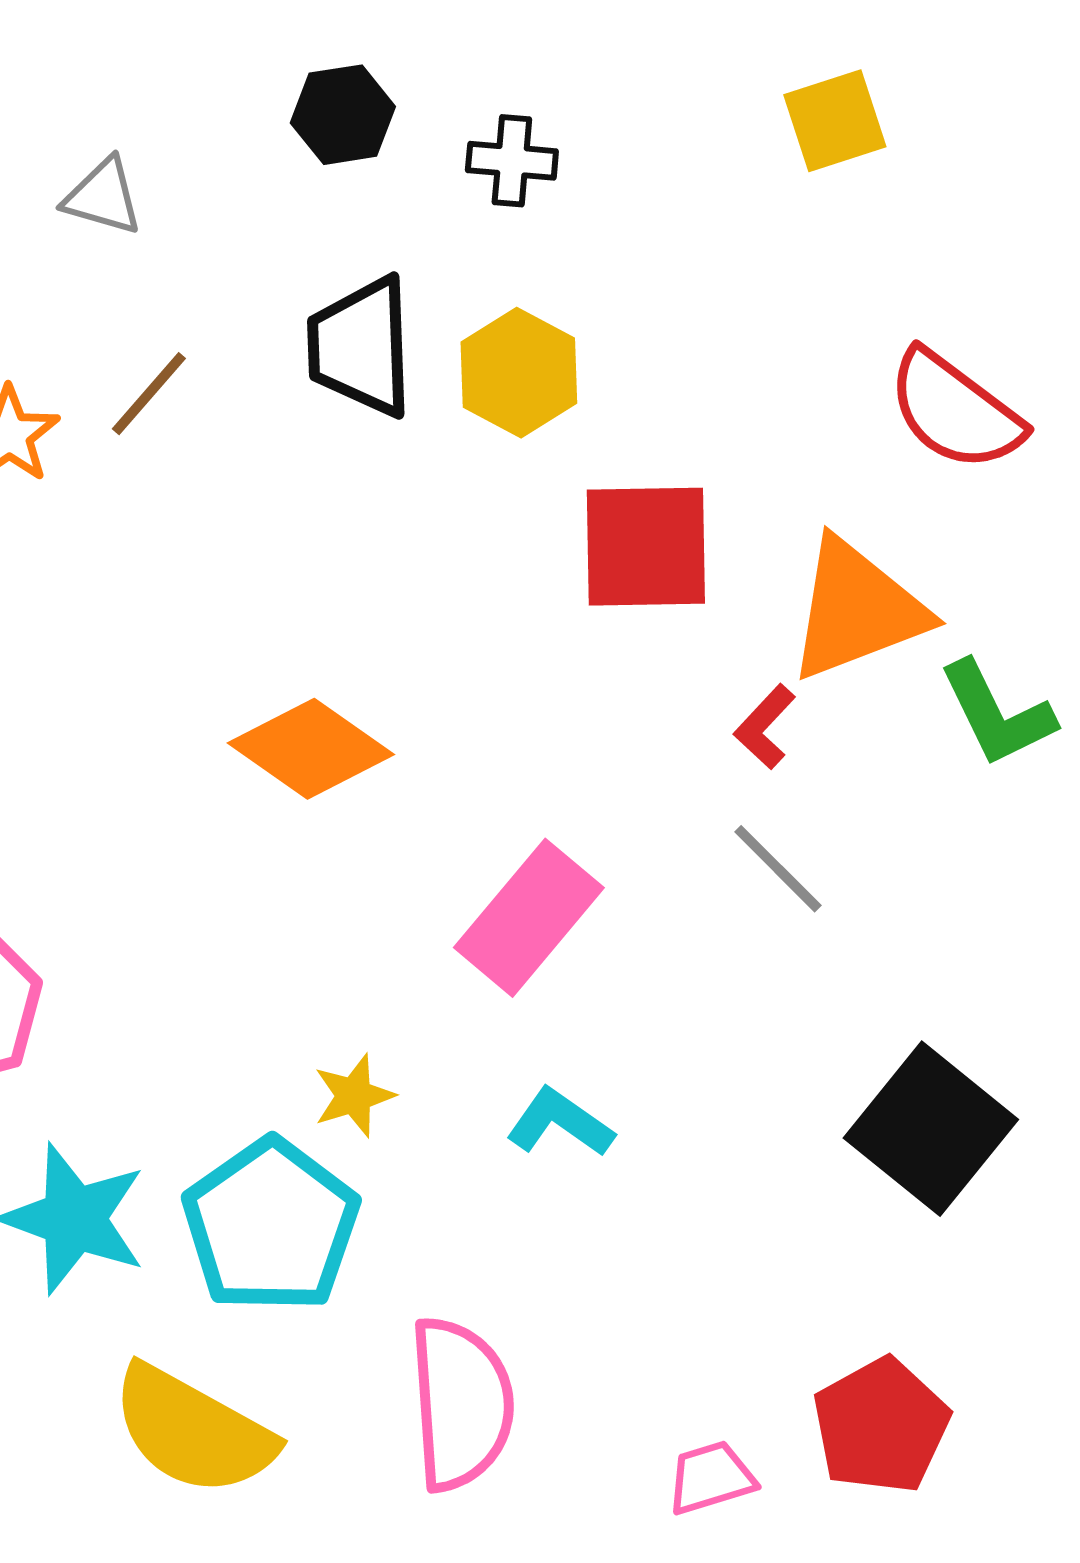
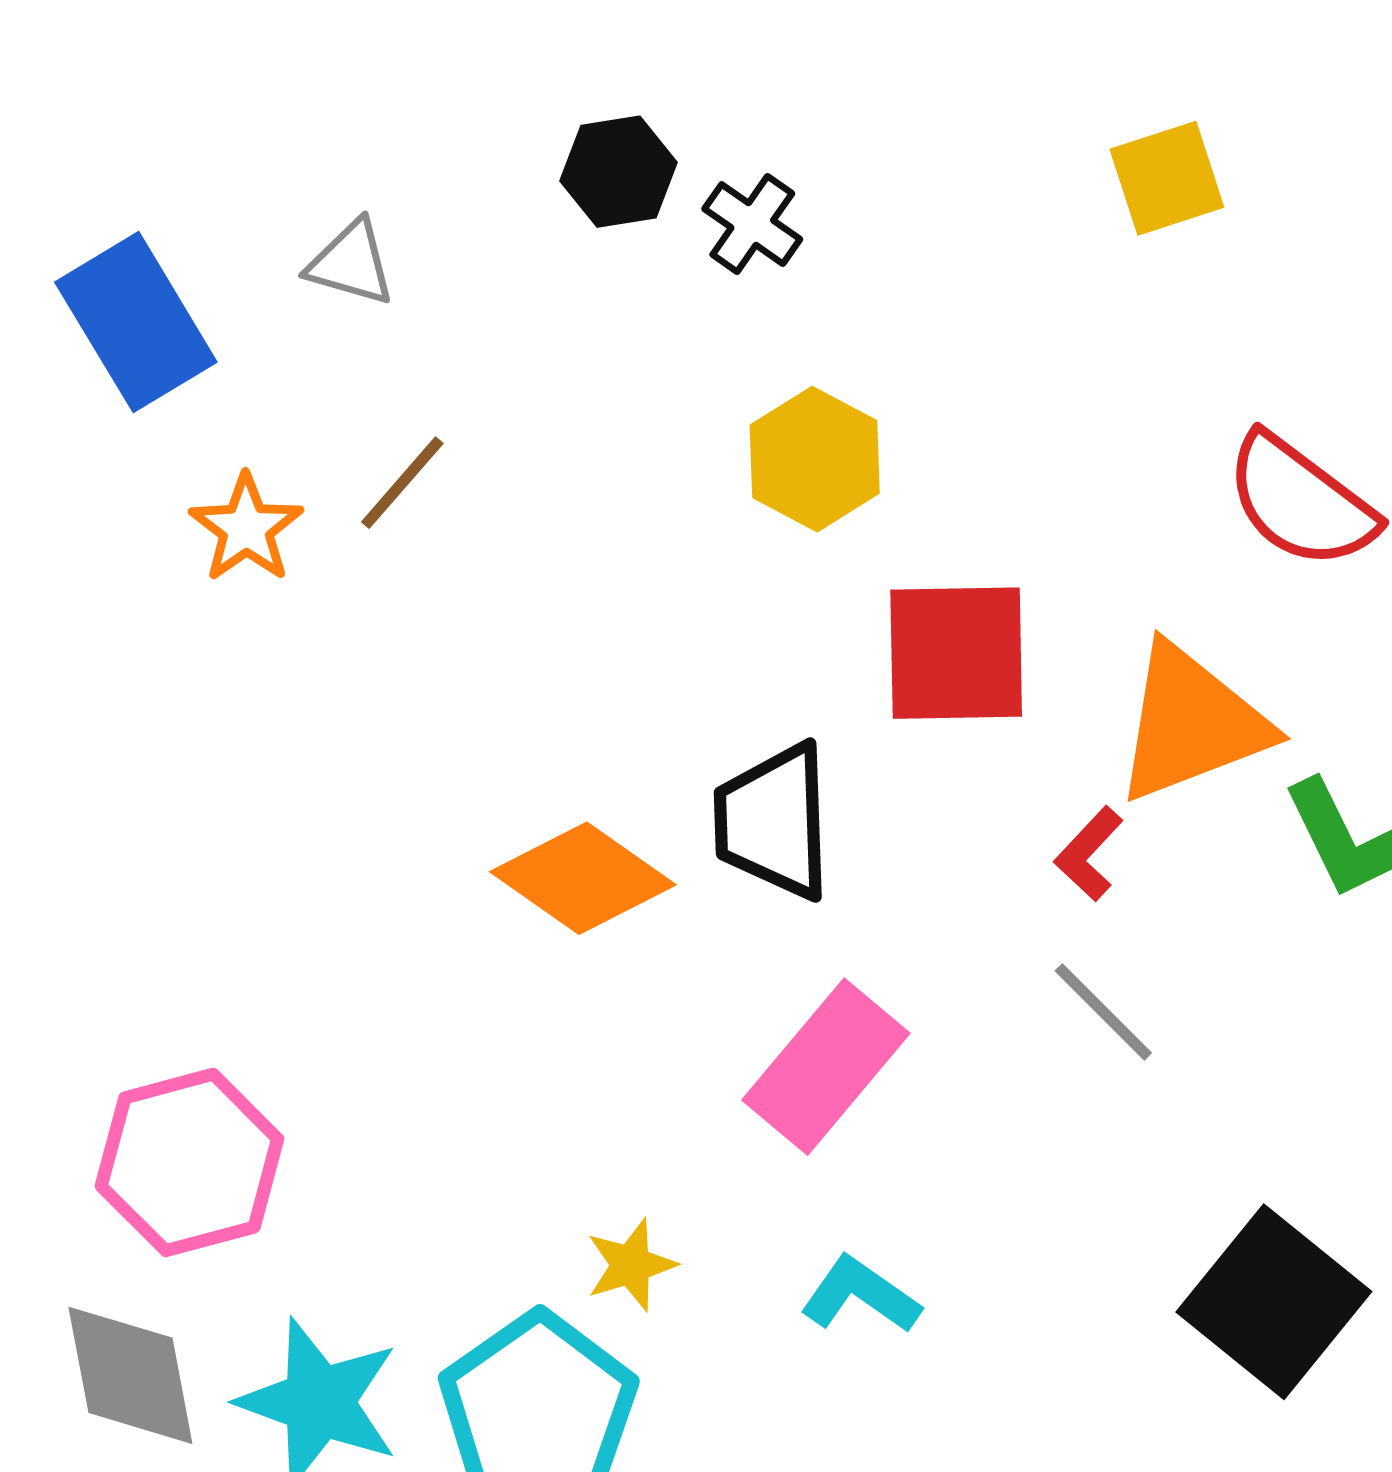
black cross: (512, 161) -> (752, 224), moved, turned 30
black trapezoid: (361, 347) -> (773, 821), moved

